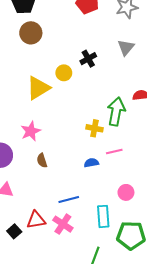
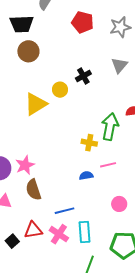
pink star: (31, 131) -> (25, 165), moved
brown semicircle: (42, 161) -> (33, 190), moved, size x1.5
cyan rectangle: (103, 216) -> (84, 232), moved

